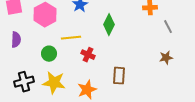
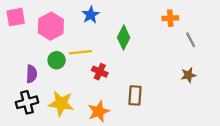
purple semicircle: (16, 40) -> (32, 74), moved
green circle: (49, 54) -> (57, 60), moved

